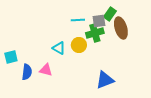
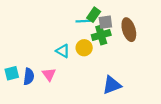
green rectangle: (110, 14) -> (94, 15), moved
cyan square: (11, 57) -> (12, 73), moved
pink triangle: (46, 70) -> (49, 74), turned 40

